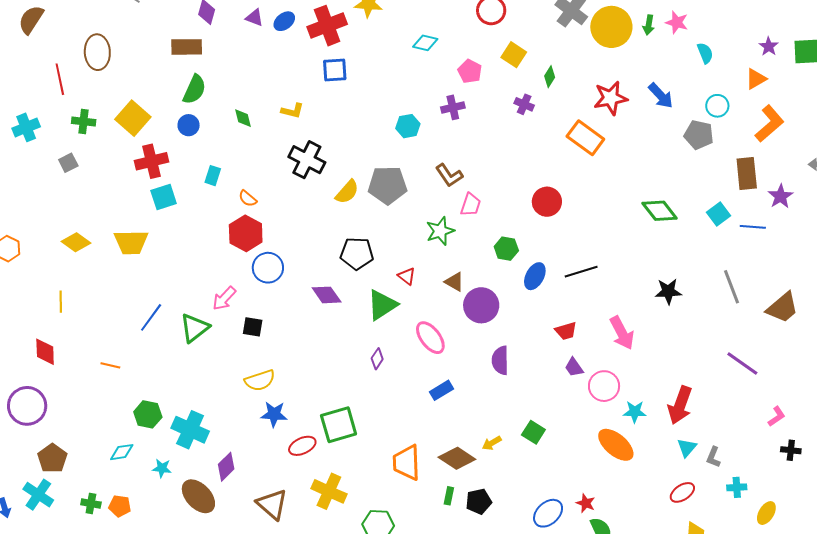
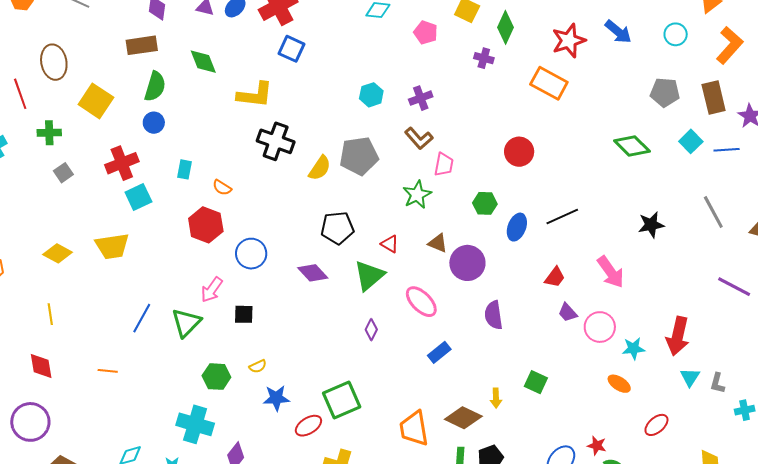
blue square: (335, 70) -> (292, 49), turned 36
green diamond: (550, 77) -> (506, 27), size x1.5
purple cross: (453, 107) -> (421, 98), moved
yellow L-shape: (292, 111) -> (255, 95), size x1.6
yellow square: (133, 118) -> (96, 101), moved
green diamond: (243, 118) -> (203, 62), moved, size x1.4
gray pentagon: (699, 135) -> (665, 92), moved
gray square: (68, 163) -> (63, 173), moved
red hexagon: (246, 233) -> (206, 225), moved
red trapezoid: (566, 331) -> (555, 277), turned -30
yellow semicircle: (260, 380) -> (258, 366), size x0.6
green hexagon: (148, 414) -> (216, 377), moved
yellow arrow: (492, 443) -> (496, 398), turned -54
orange ellipse: (616, 445) -> (619, 384), size x0.6
red ellipse: (682, 492) -> (656, 425), moved

